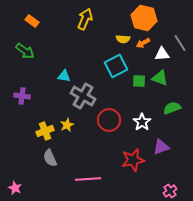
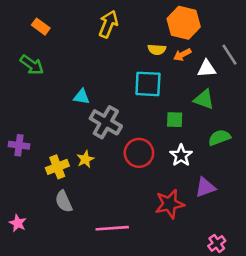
cyan square: (116, 66) -> (148, 84), turned 30
green square: (139, 81) -> (175, 120), moved
purple cross: (22, 96) -> (19, 145), moved
pink star: (15, 188) -> (18, 223), moved

